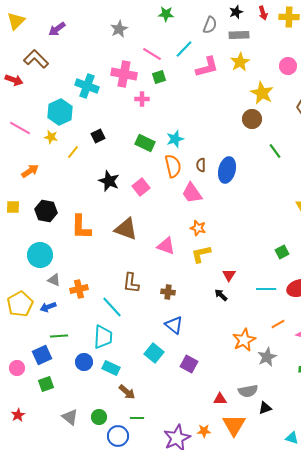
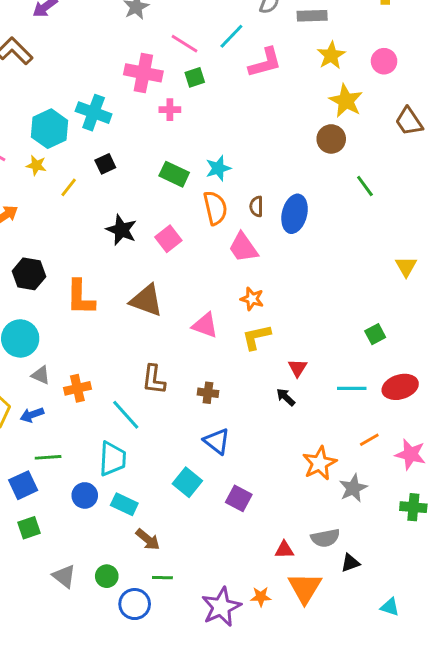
yellow star: (240, 62) -> (331, 55), moved
cyan cross: (87, 86) -> (94, 113), moved

